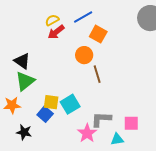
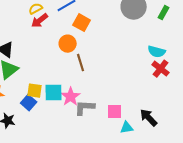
cyan square: (70, 104) -> (54, 93), turned 30
pink star: (87, 133) -> (71, 97), moved
cyan triangle: (117, 139) -> (127, 128), moved

